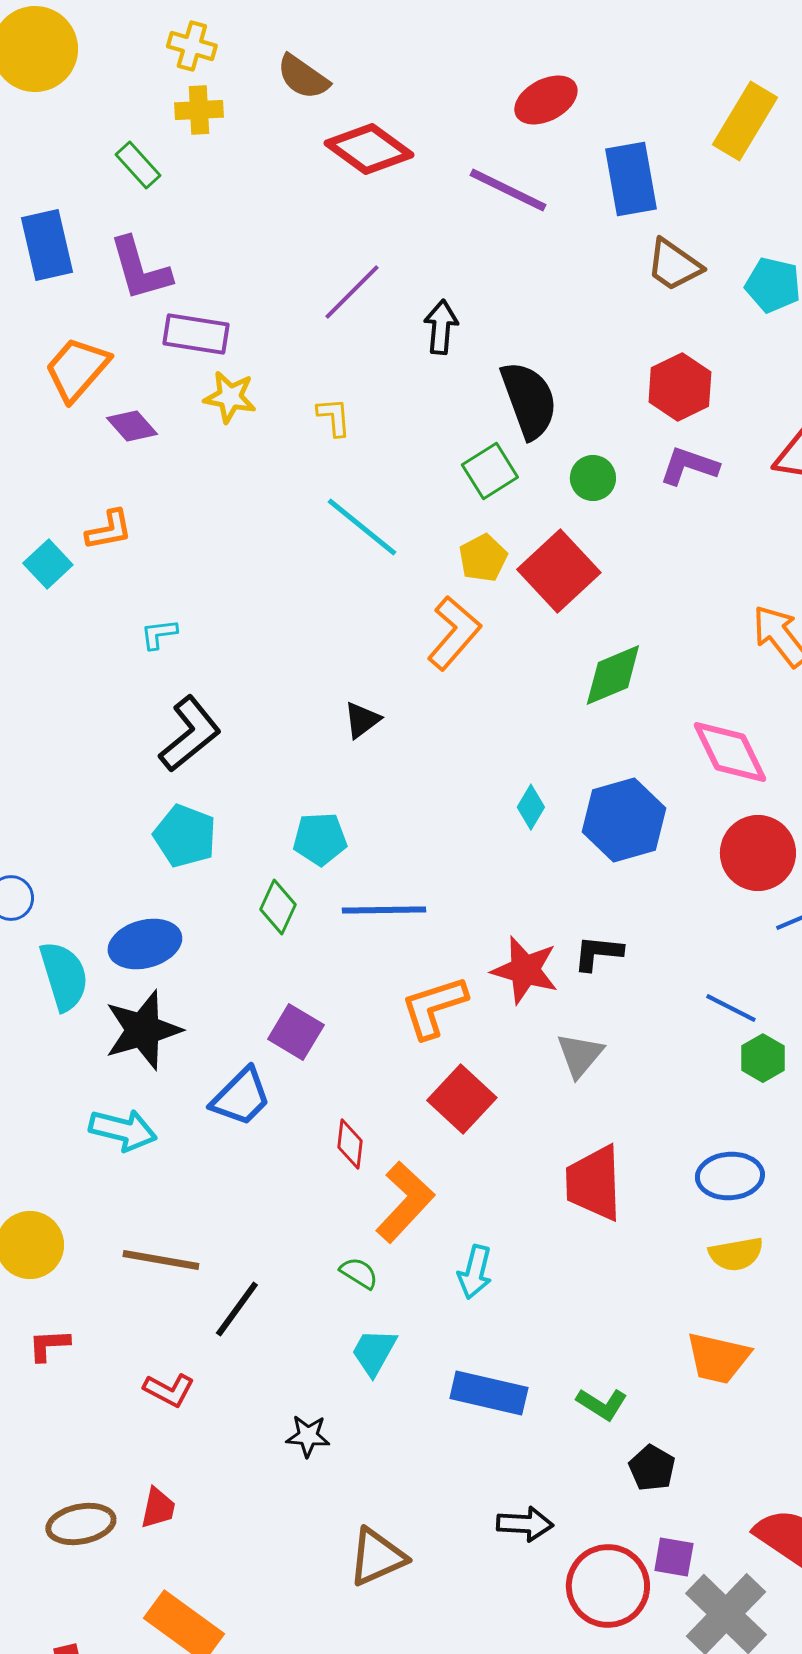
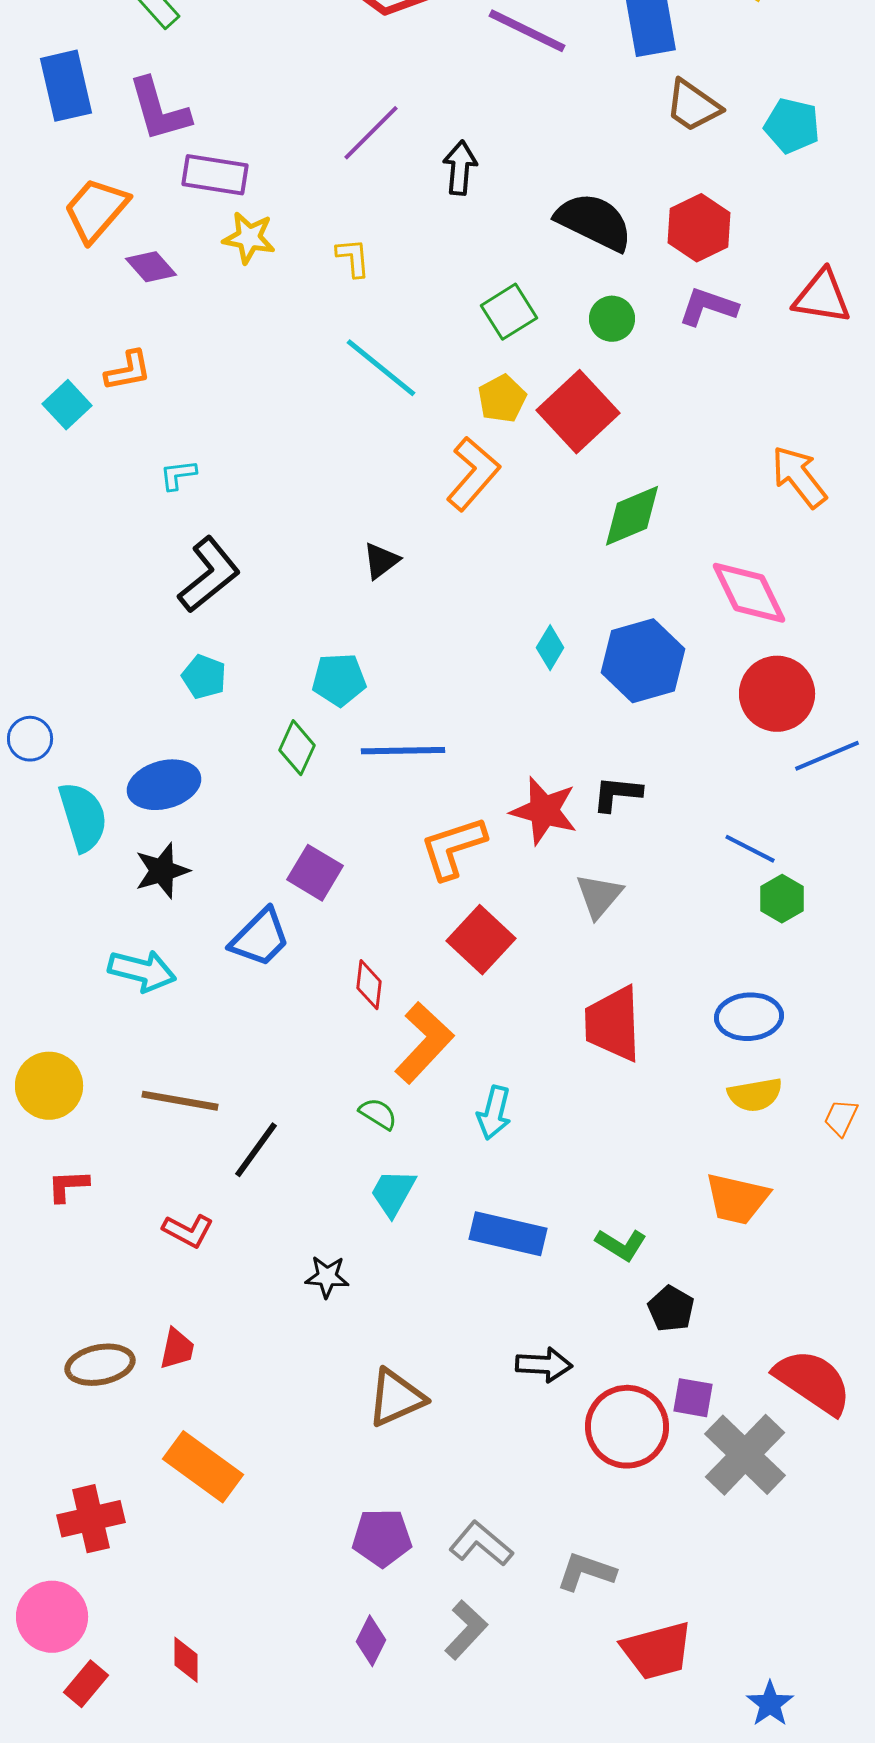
black semicircle: (529, 400) -> (594, 222), moved, turned -44
cyan pentagon: (185, 836) -> (204, 677), size x0.7
black star: (143, 1030) -> (162, 871), size x0.7

